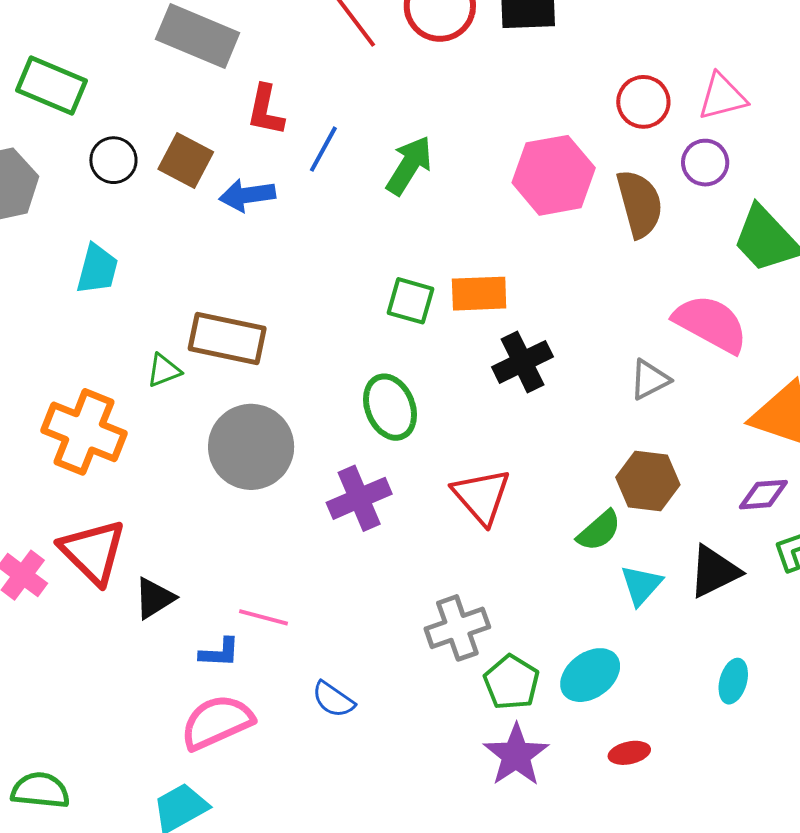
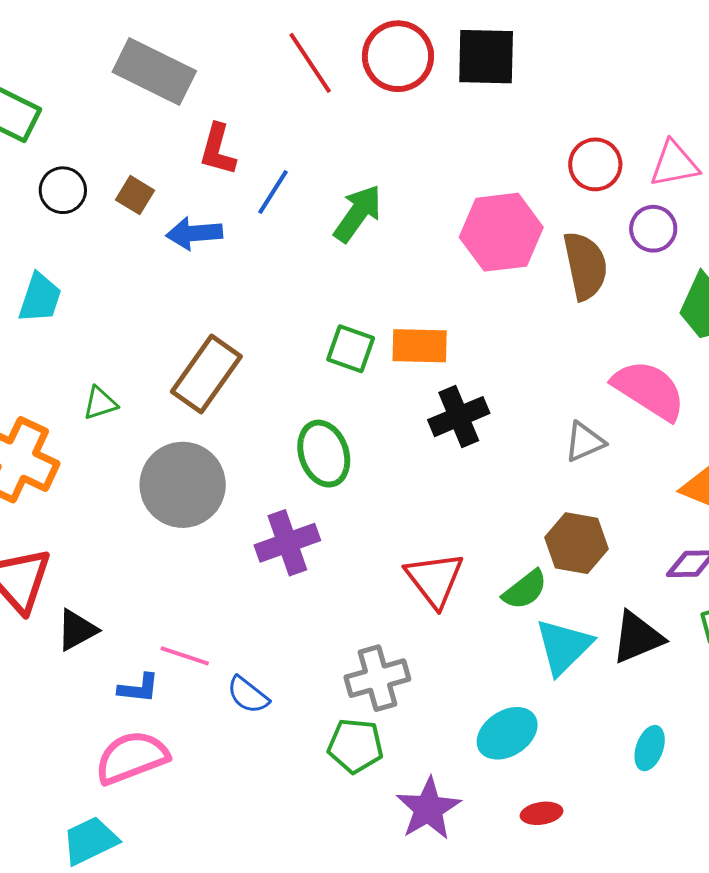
brown square: (186, 161) -> (135, 195), size x0.7
brown rectangle: (227, 339) -> (206, 374), moved, turned -70
red triangle: (481, 496) -> (435, 579), moved
cyan triangle: (641, 585) -> (564, 647), size x1.4
green pentagon: (511, 682) -> (355, 746), moved, turned -30
blue semicircle: (333, 699) -> (248, 695), moved

